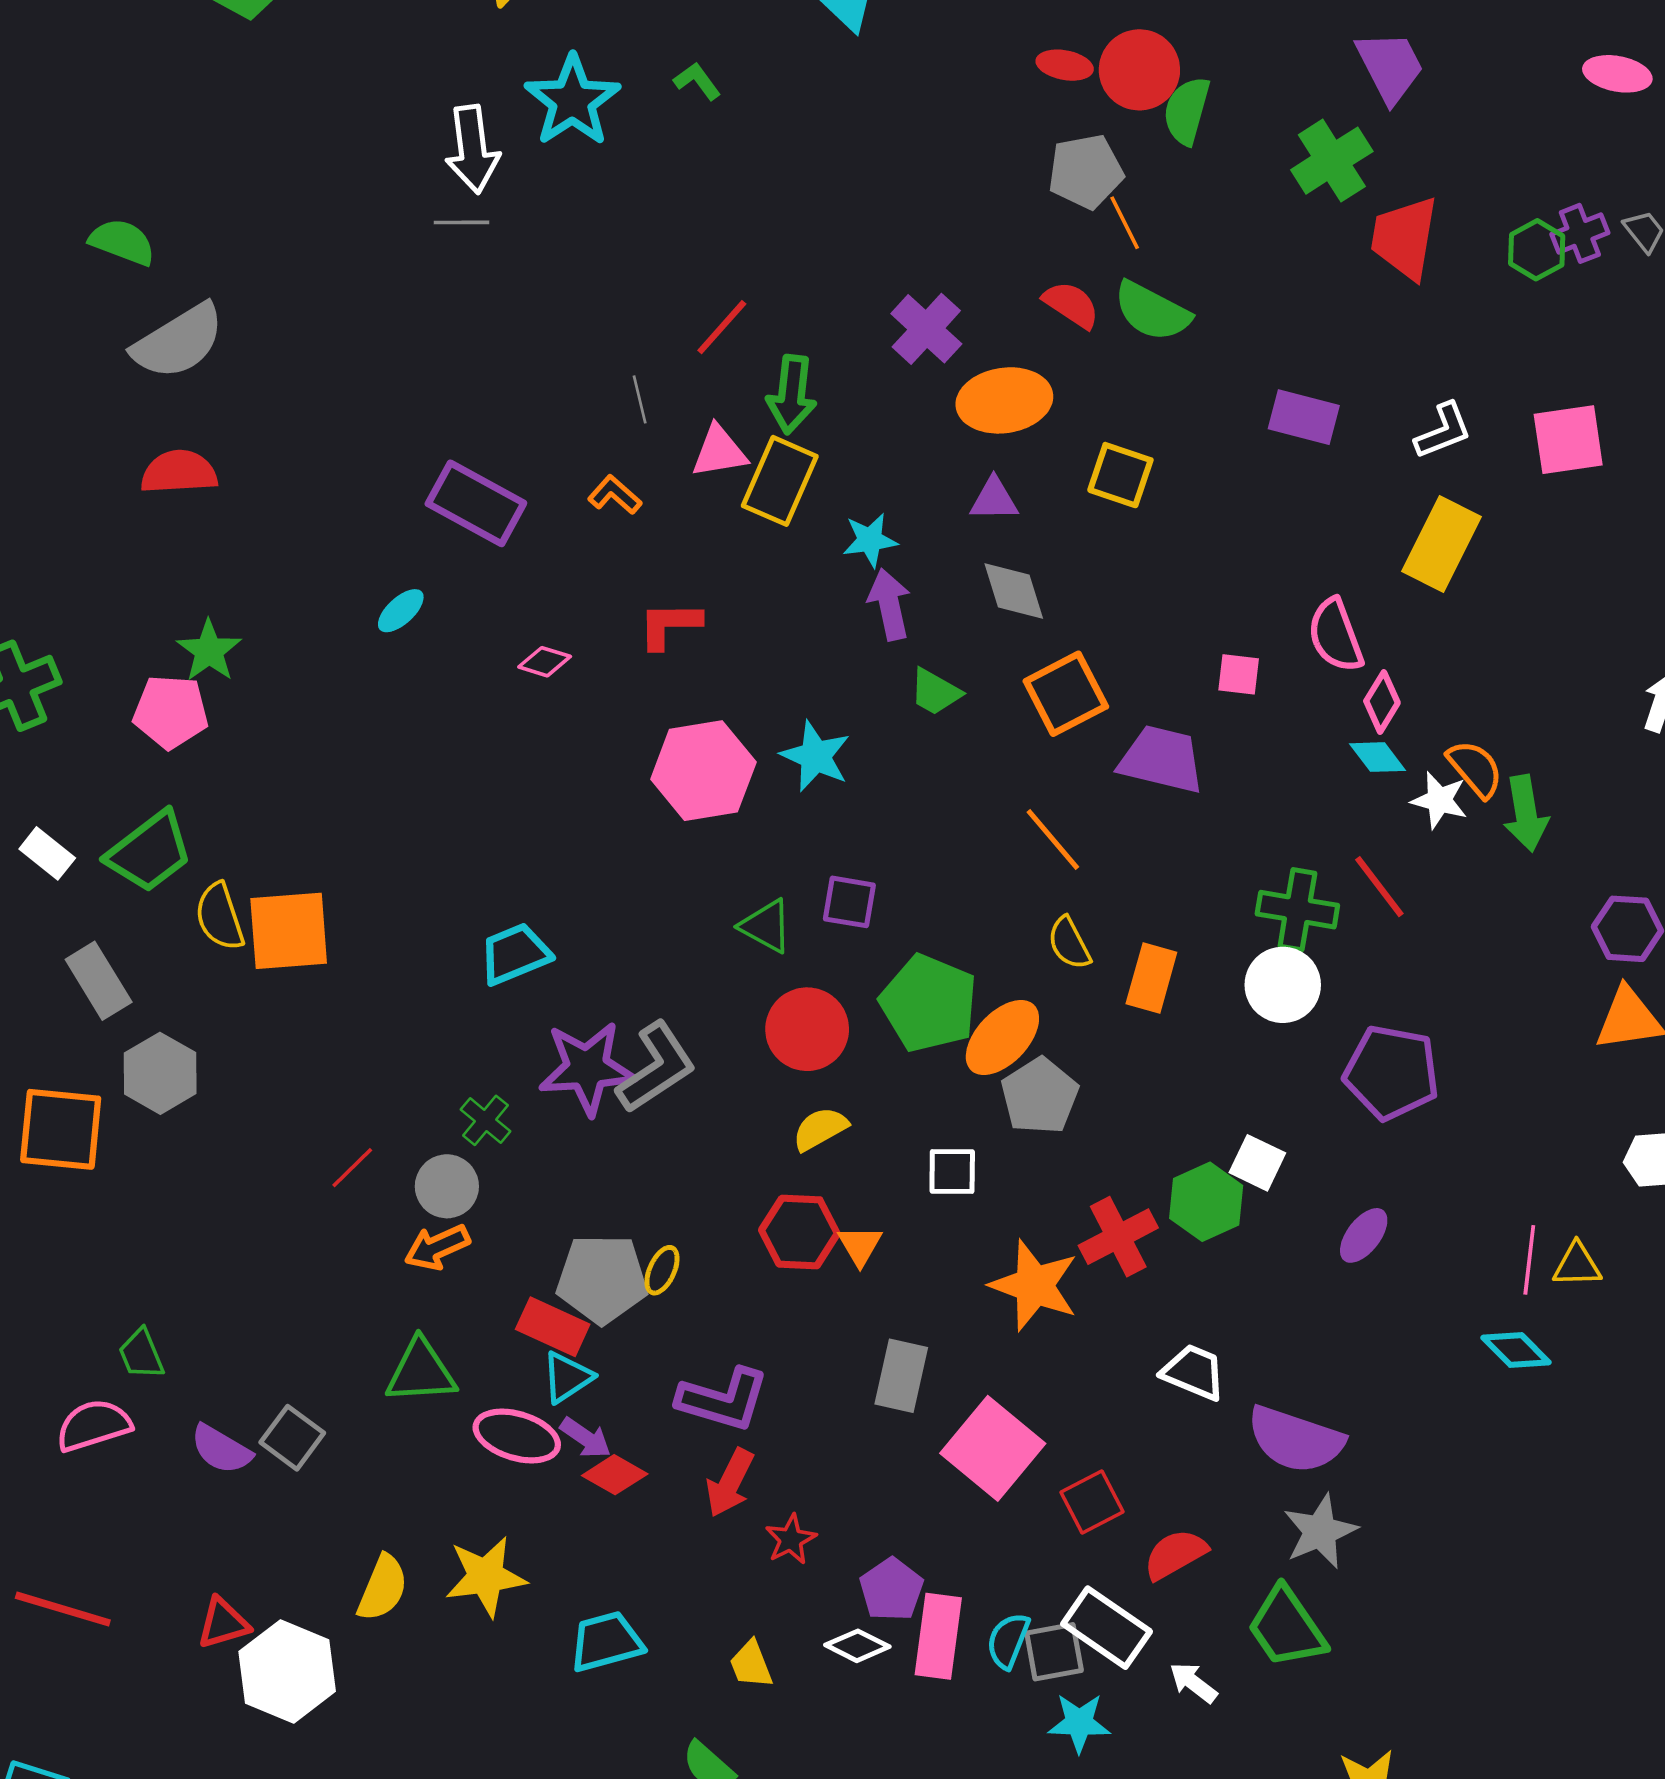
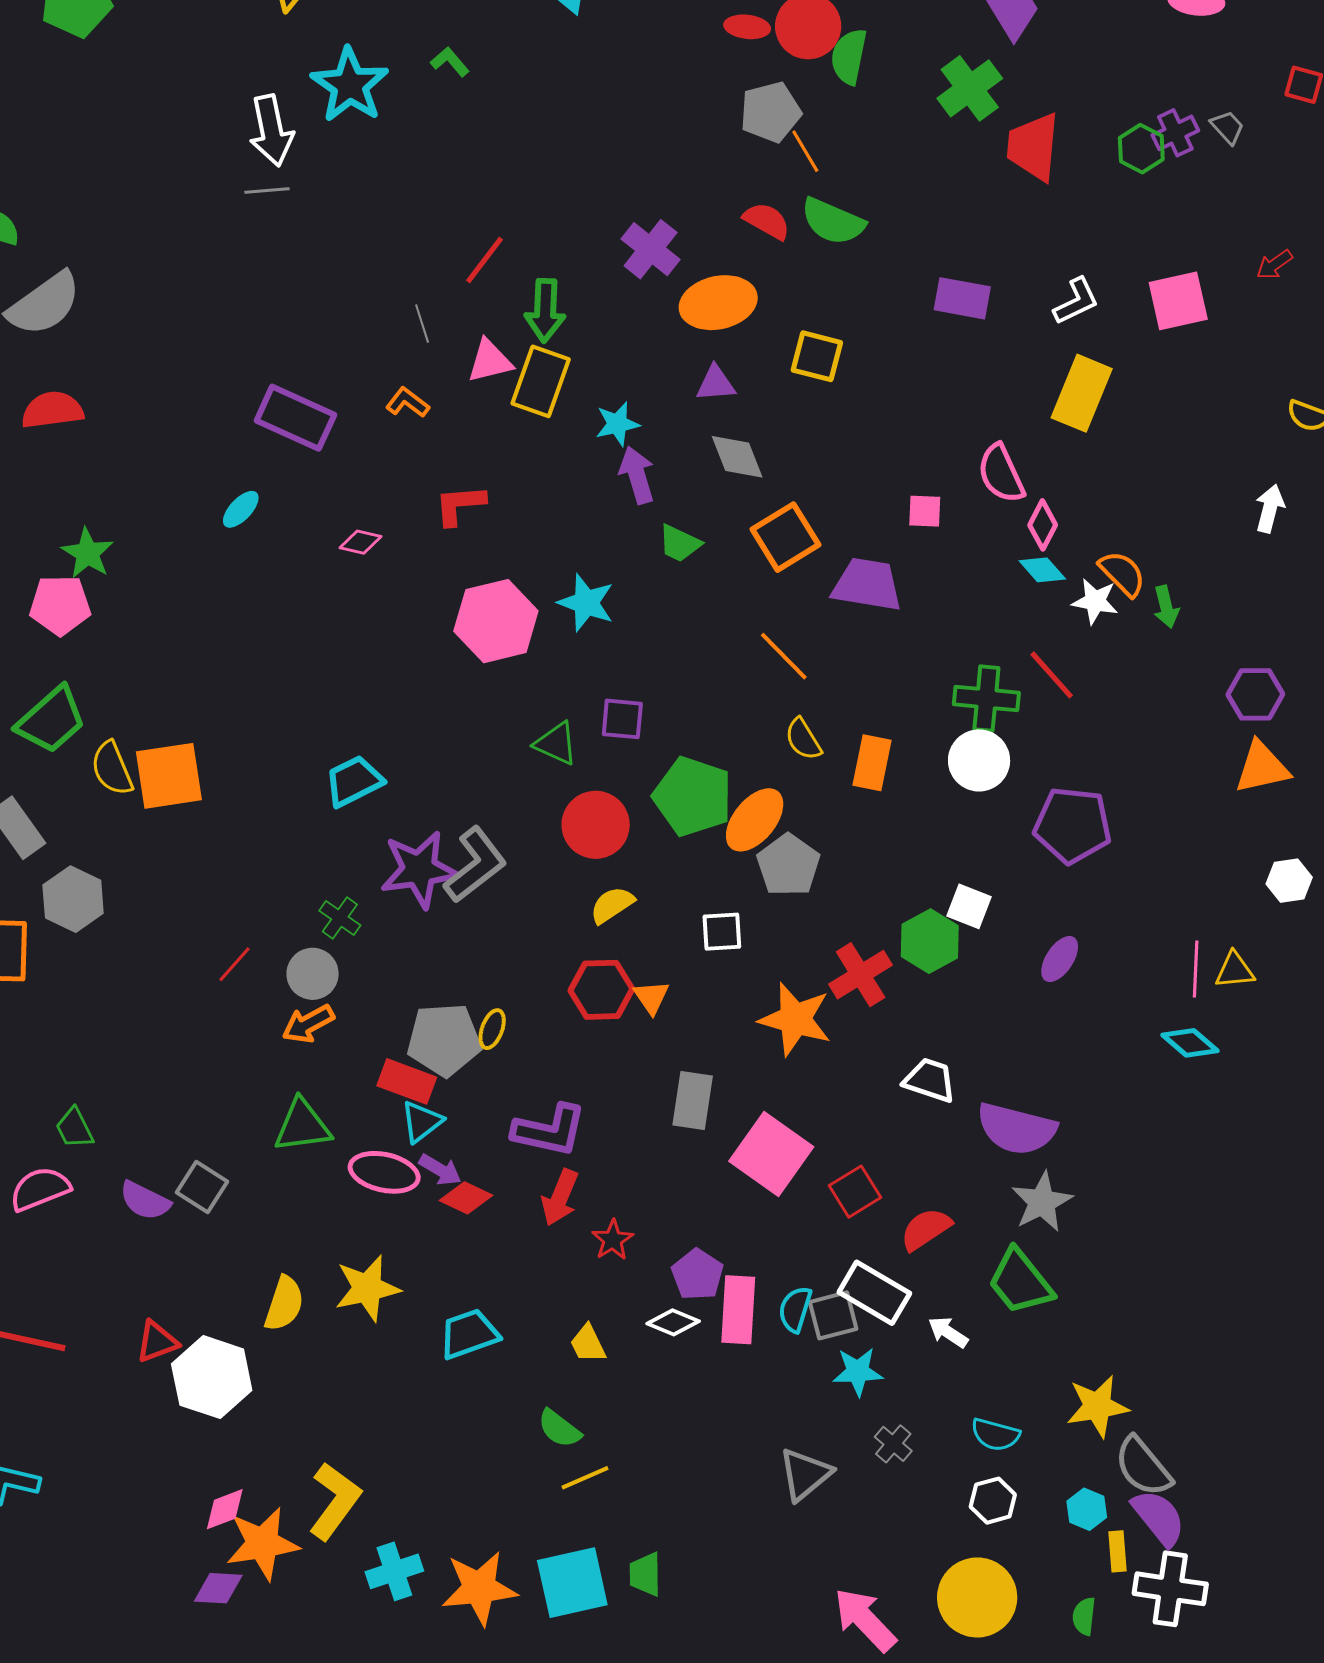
green arrow: (1526, 813) -> (1166, 607), size x0.7

